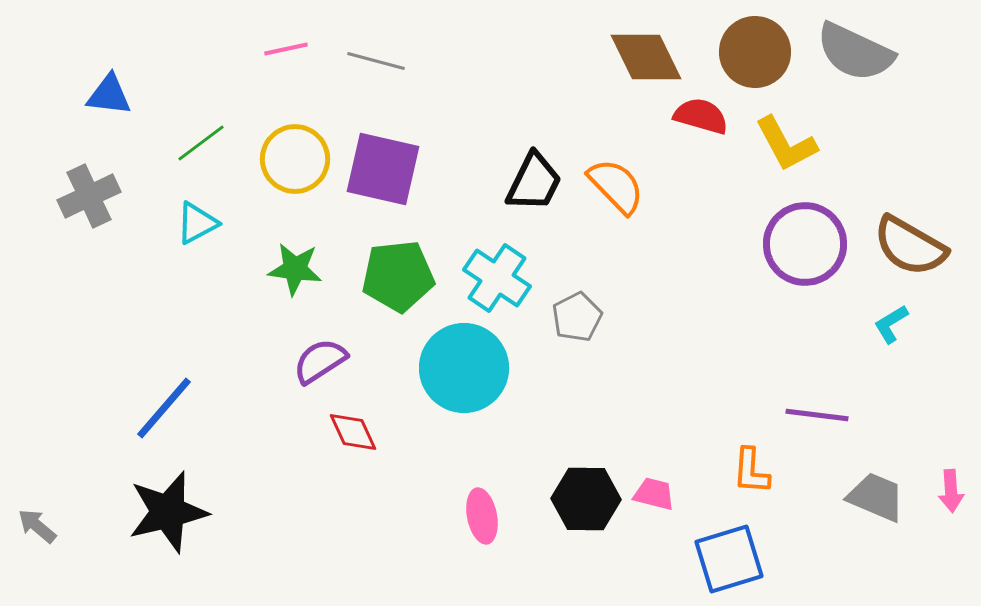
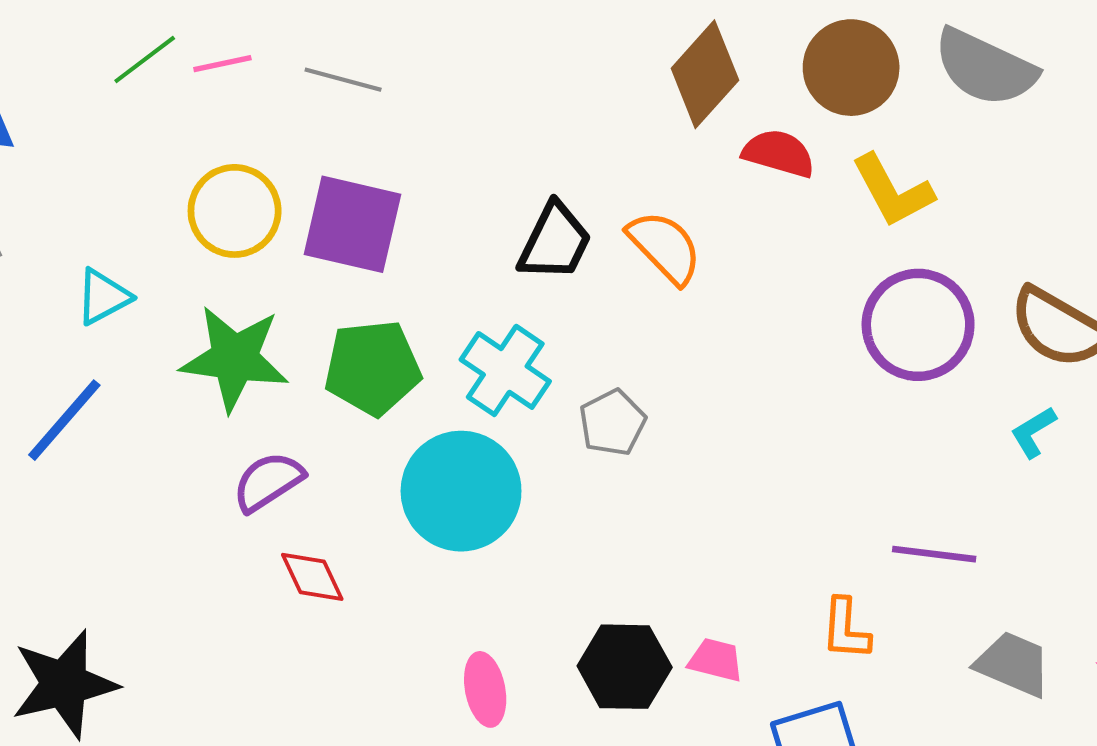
brown diamond: (646, 57) -> (705, 74), turned 68
green line: (201, 143) -> (145, 59), moved
green star: (295, 269) -> (235, 358), size x1.5
blue line: (164, 408) -> (64, 420), moved

